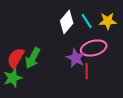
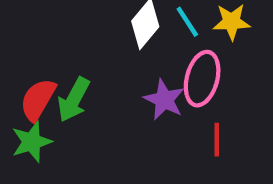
pink ellipse: (94, 48) -> (202, 79), turned -60
red line: (87, 71) -> (217, 140), moved

